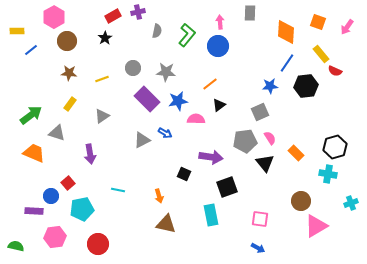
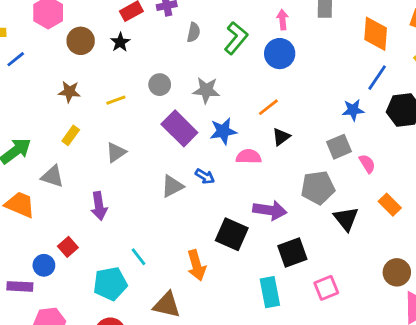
brown circle: (67, 41) -> (81, 41), moved
pink semicircle: (270, 138) -> (367, 164), moved
black square: (184, 174) -> (232, 234), size x1.6
cyan line: (118, 190) -> (139, 257), turned 40
orange arrow: (159, 196) -> (196, 265), size x1.5
cyan pentagon: (82, 209) -> (110, 284), moved
pink square: (260, 219) -> (326, 288), moved, turned -30
brown triangle: (166, 224) -> (167, 305), moved

